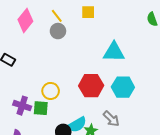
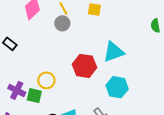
cyan triangle: (114, 52) -> (114, 52), turned -30
red hexagon: (91, 86) -> (84, 66), moved

